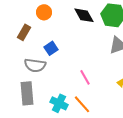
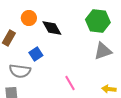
black diamond: (84, 15) -> (52, 28), moved

